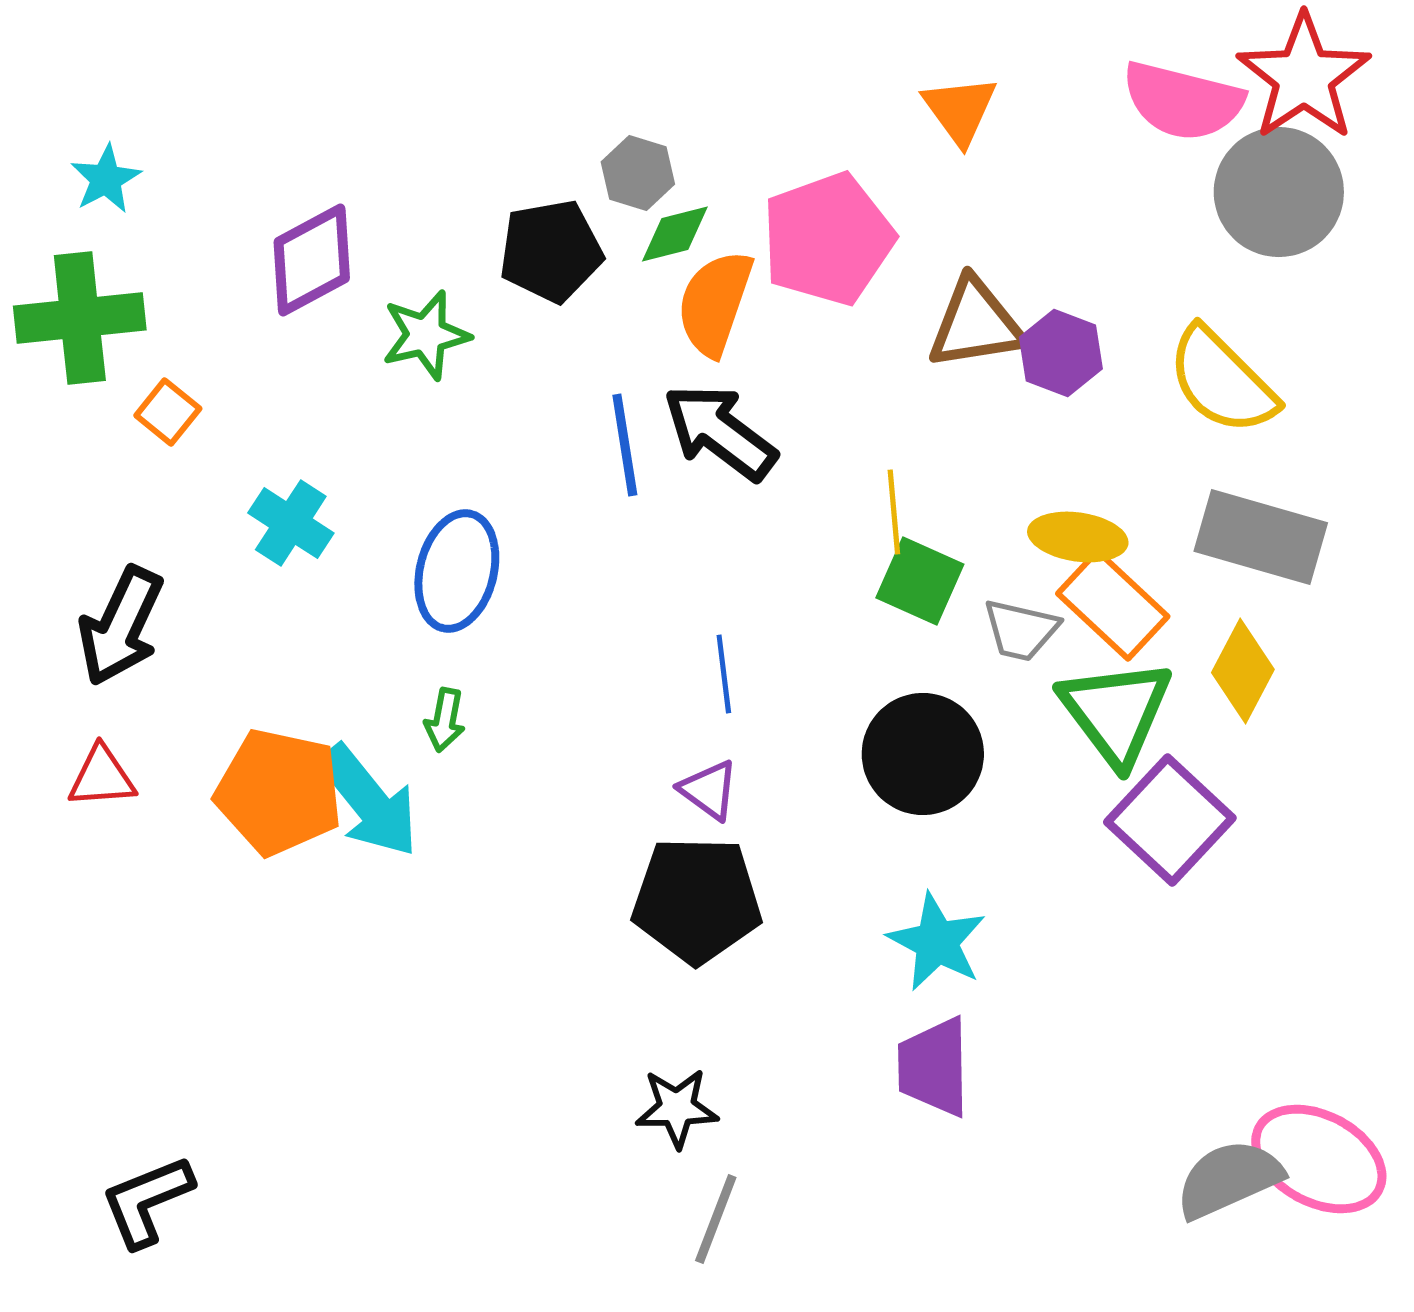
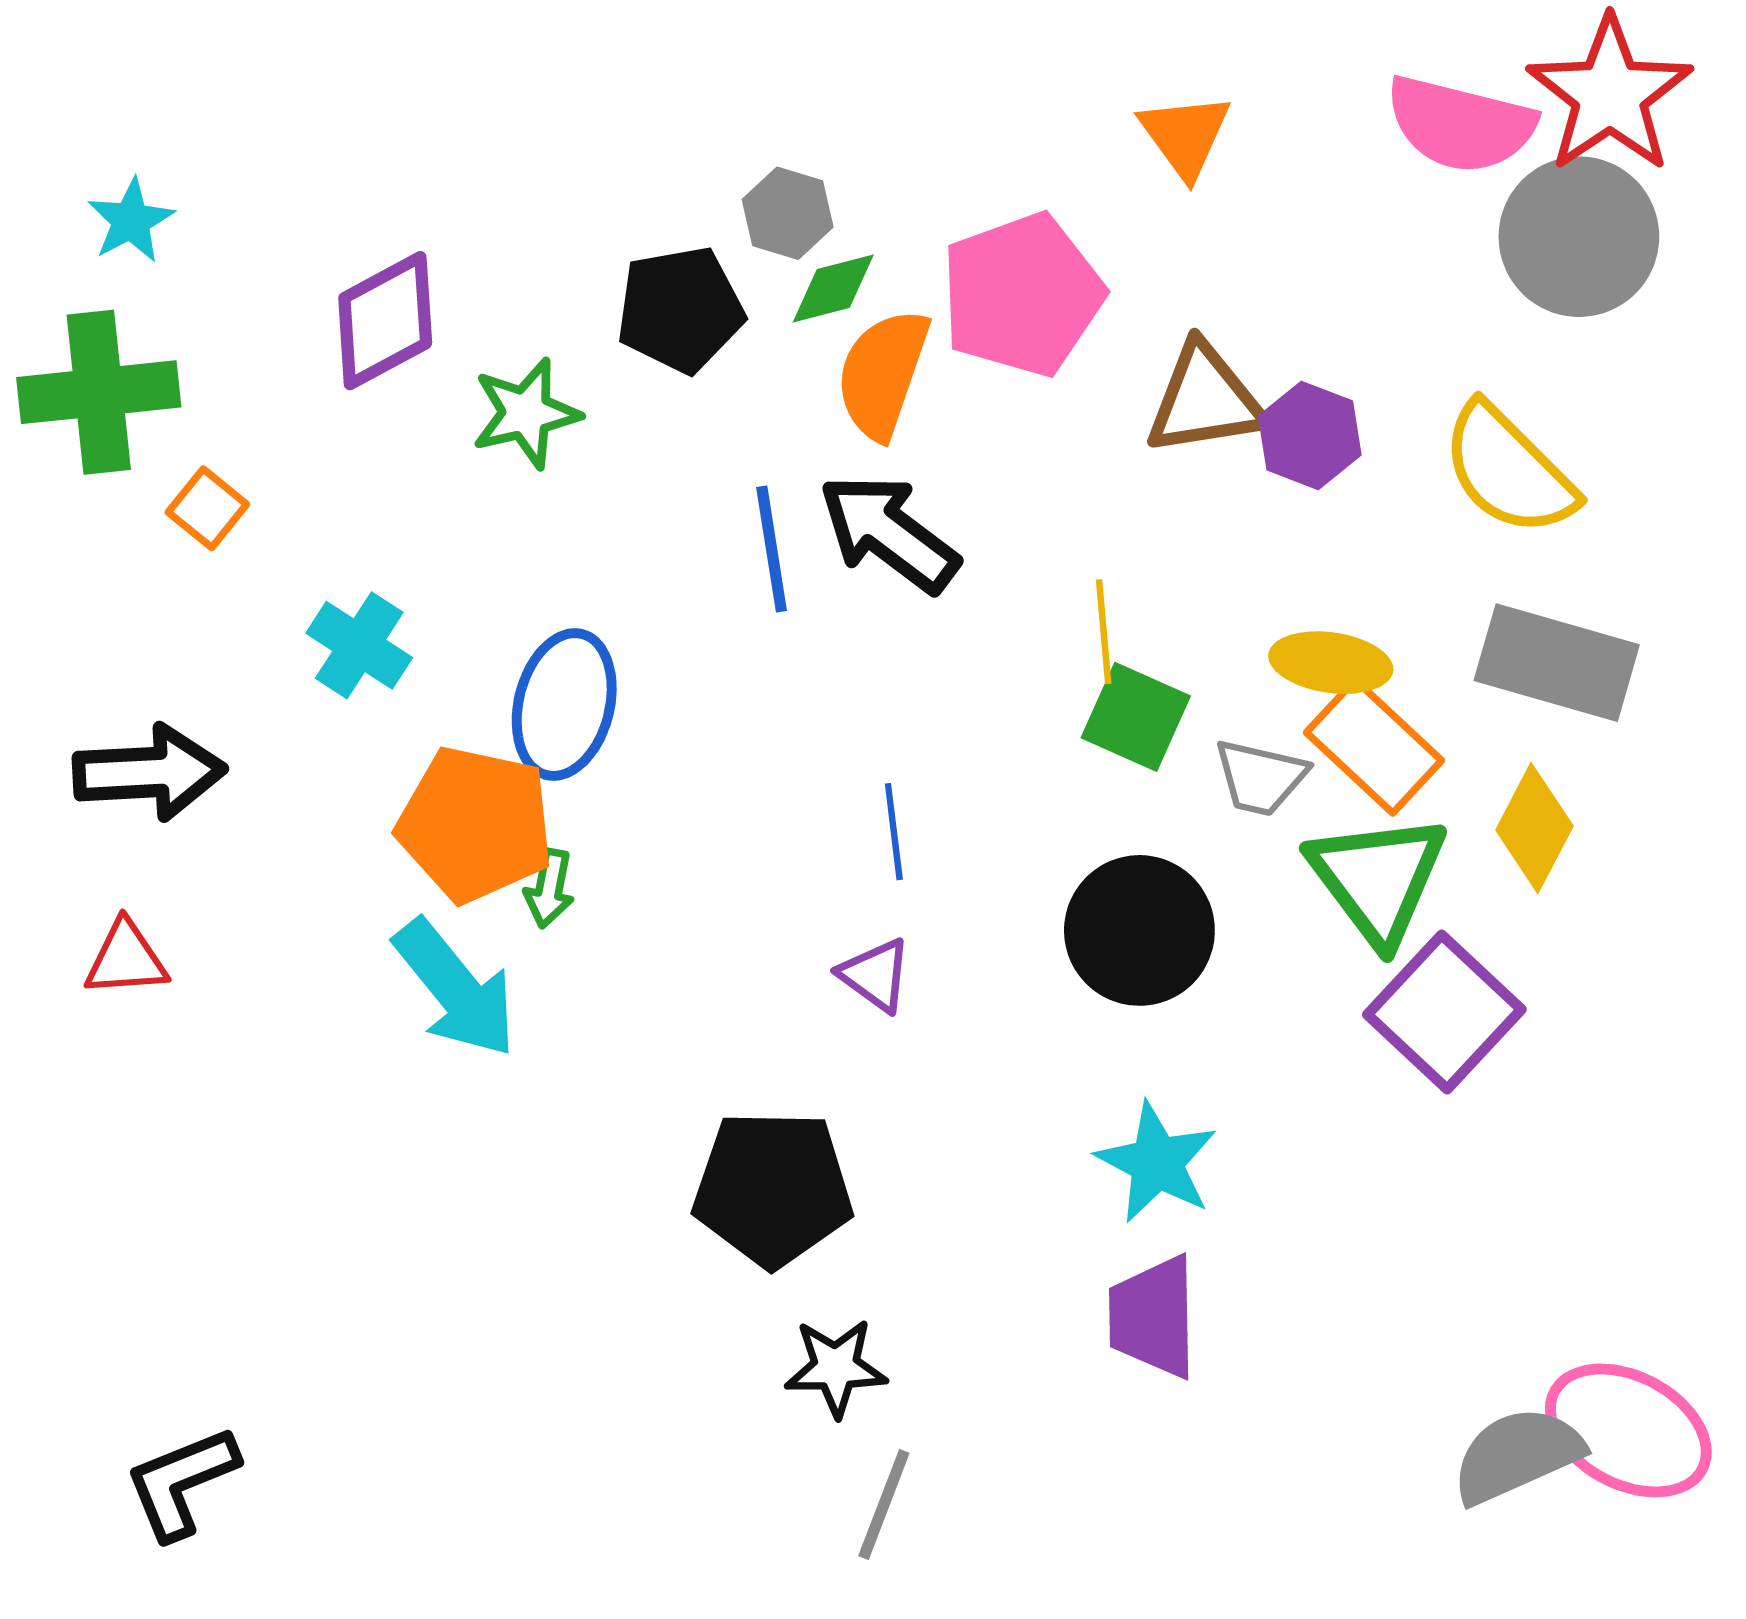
black arrow: (121, 626) -> (149, 772), turned -118
orange pentagon: (279, 792) -> (475, 824), moved
black pentagon: (697, 900) -> (773, 1188), moved

